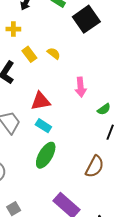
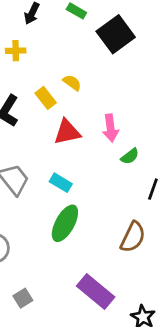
yellow rectangle: (29, 54) -> (46, 98), moved
red triangle: (40, 101) -> (67, 132), moved
green semicircle: (104, 109) -> (130, 156), moved

